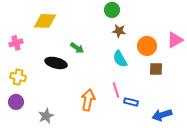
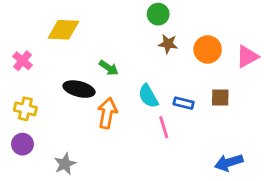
pink cross: (16, 43) -> (22, 61), turned -32
orange circle: (147, 46) -> (208, 49), moved
cyan semicircle: (120, 59) -> (148, 96), moved
orange arrow: (88, 100) -> (107, 113), moved
blue rectangle: (131, 102) -> (184, 103), moved

